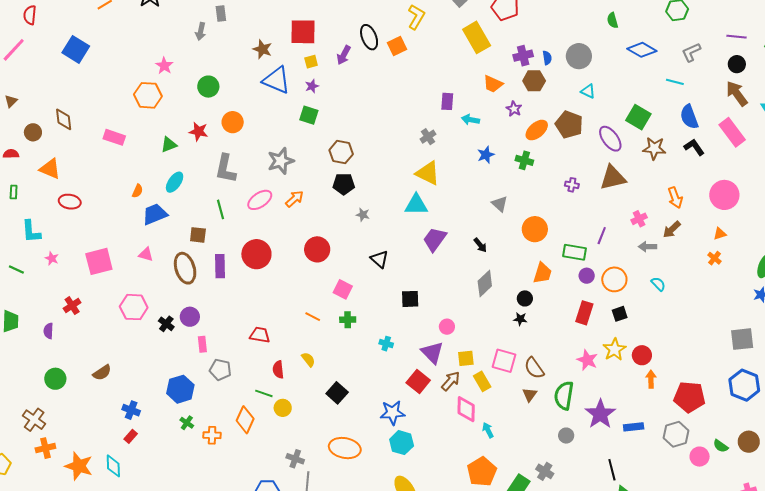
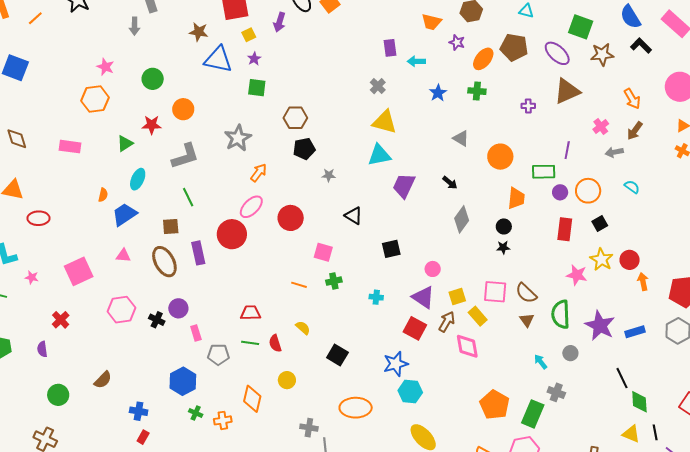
gray L-shape: (226, 169) -> (185, 156), turned -108
pink ellipse: (260, 200) -> (251, 207), moved
green line: (264, 393) -> (250, 343), moved
cyan arrow: (488, 430) -> (541, 362), moved

